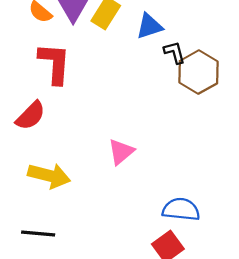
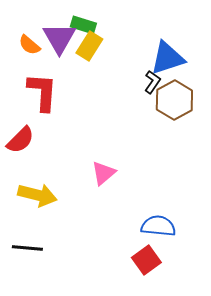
blue triangle: (149, 26) -> (167, 58), moved, size x1.4
black L-shape: (174, 52) -> (152, 82), turned 50

